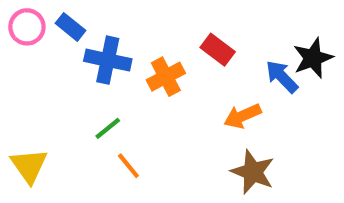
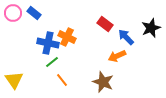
blue cross: (108, 60) -> (48, 43), moved
orange cross: (166, 77) -> (67, 37), moved, turned -36
blue arrow: (282, 77) -> (126, 37), moved
brown star: (253, 172) -> (103, 82), moved

